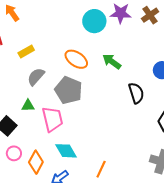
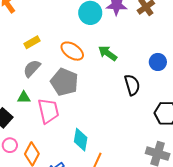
yellow rectangle: (26, 52) -> (32, 42), moved
cyan diamond: (66, 151) -> (81, 140), moved, turned 40

